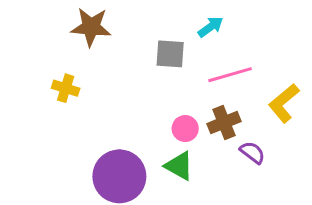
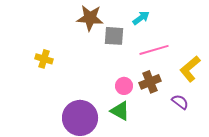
brown star: (91, 27) -> (90, 18), moved
purple semicircle: (252, 152) -> (180, 102), moved

